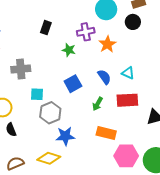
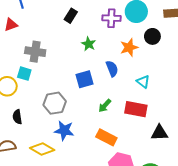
black circle: (133, 22) -> (152, 36), moved
purple cross: (86, 32) -> (111, 18), moved
blue semicircle: (104, 77) -> (112, 69), moved
cyan square: (37, 94) -> (24, 74), moved
black semicircle: (11, 130) -> (17, 117), moved

